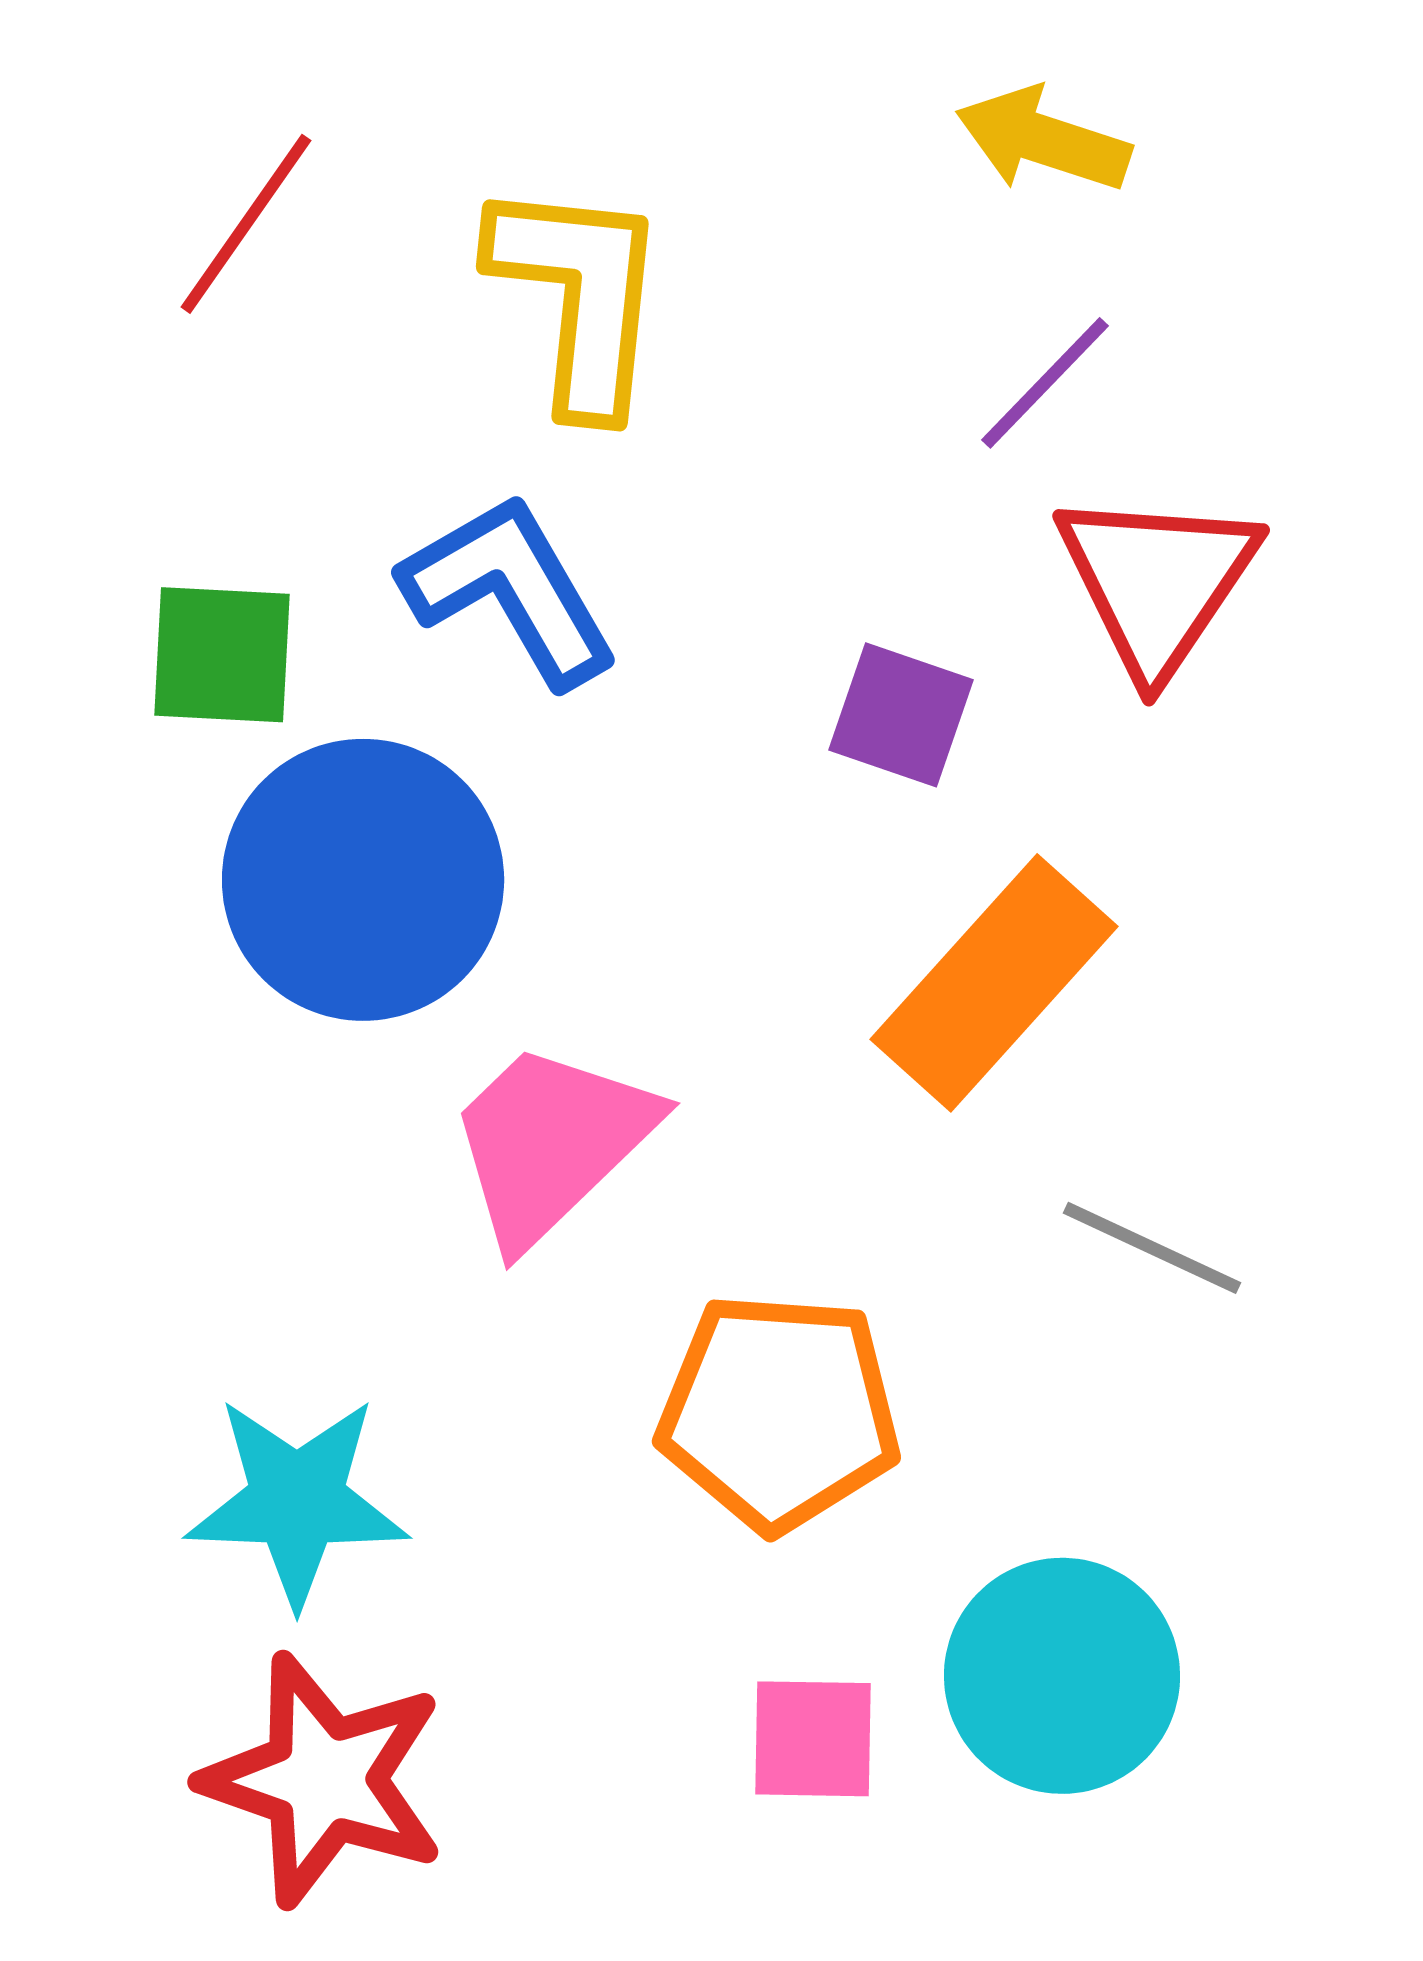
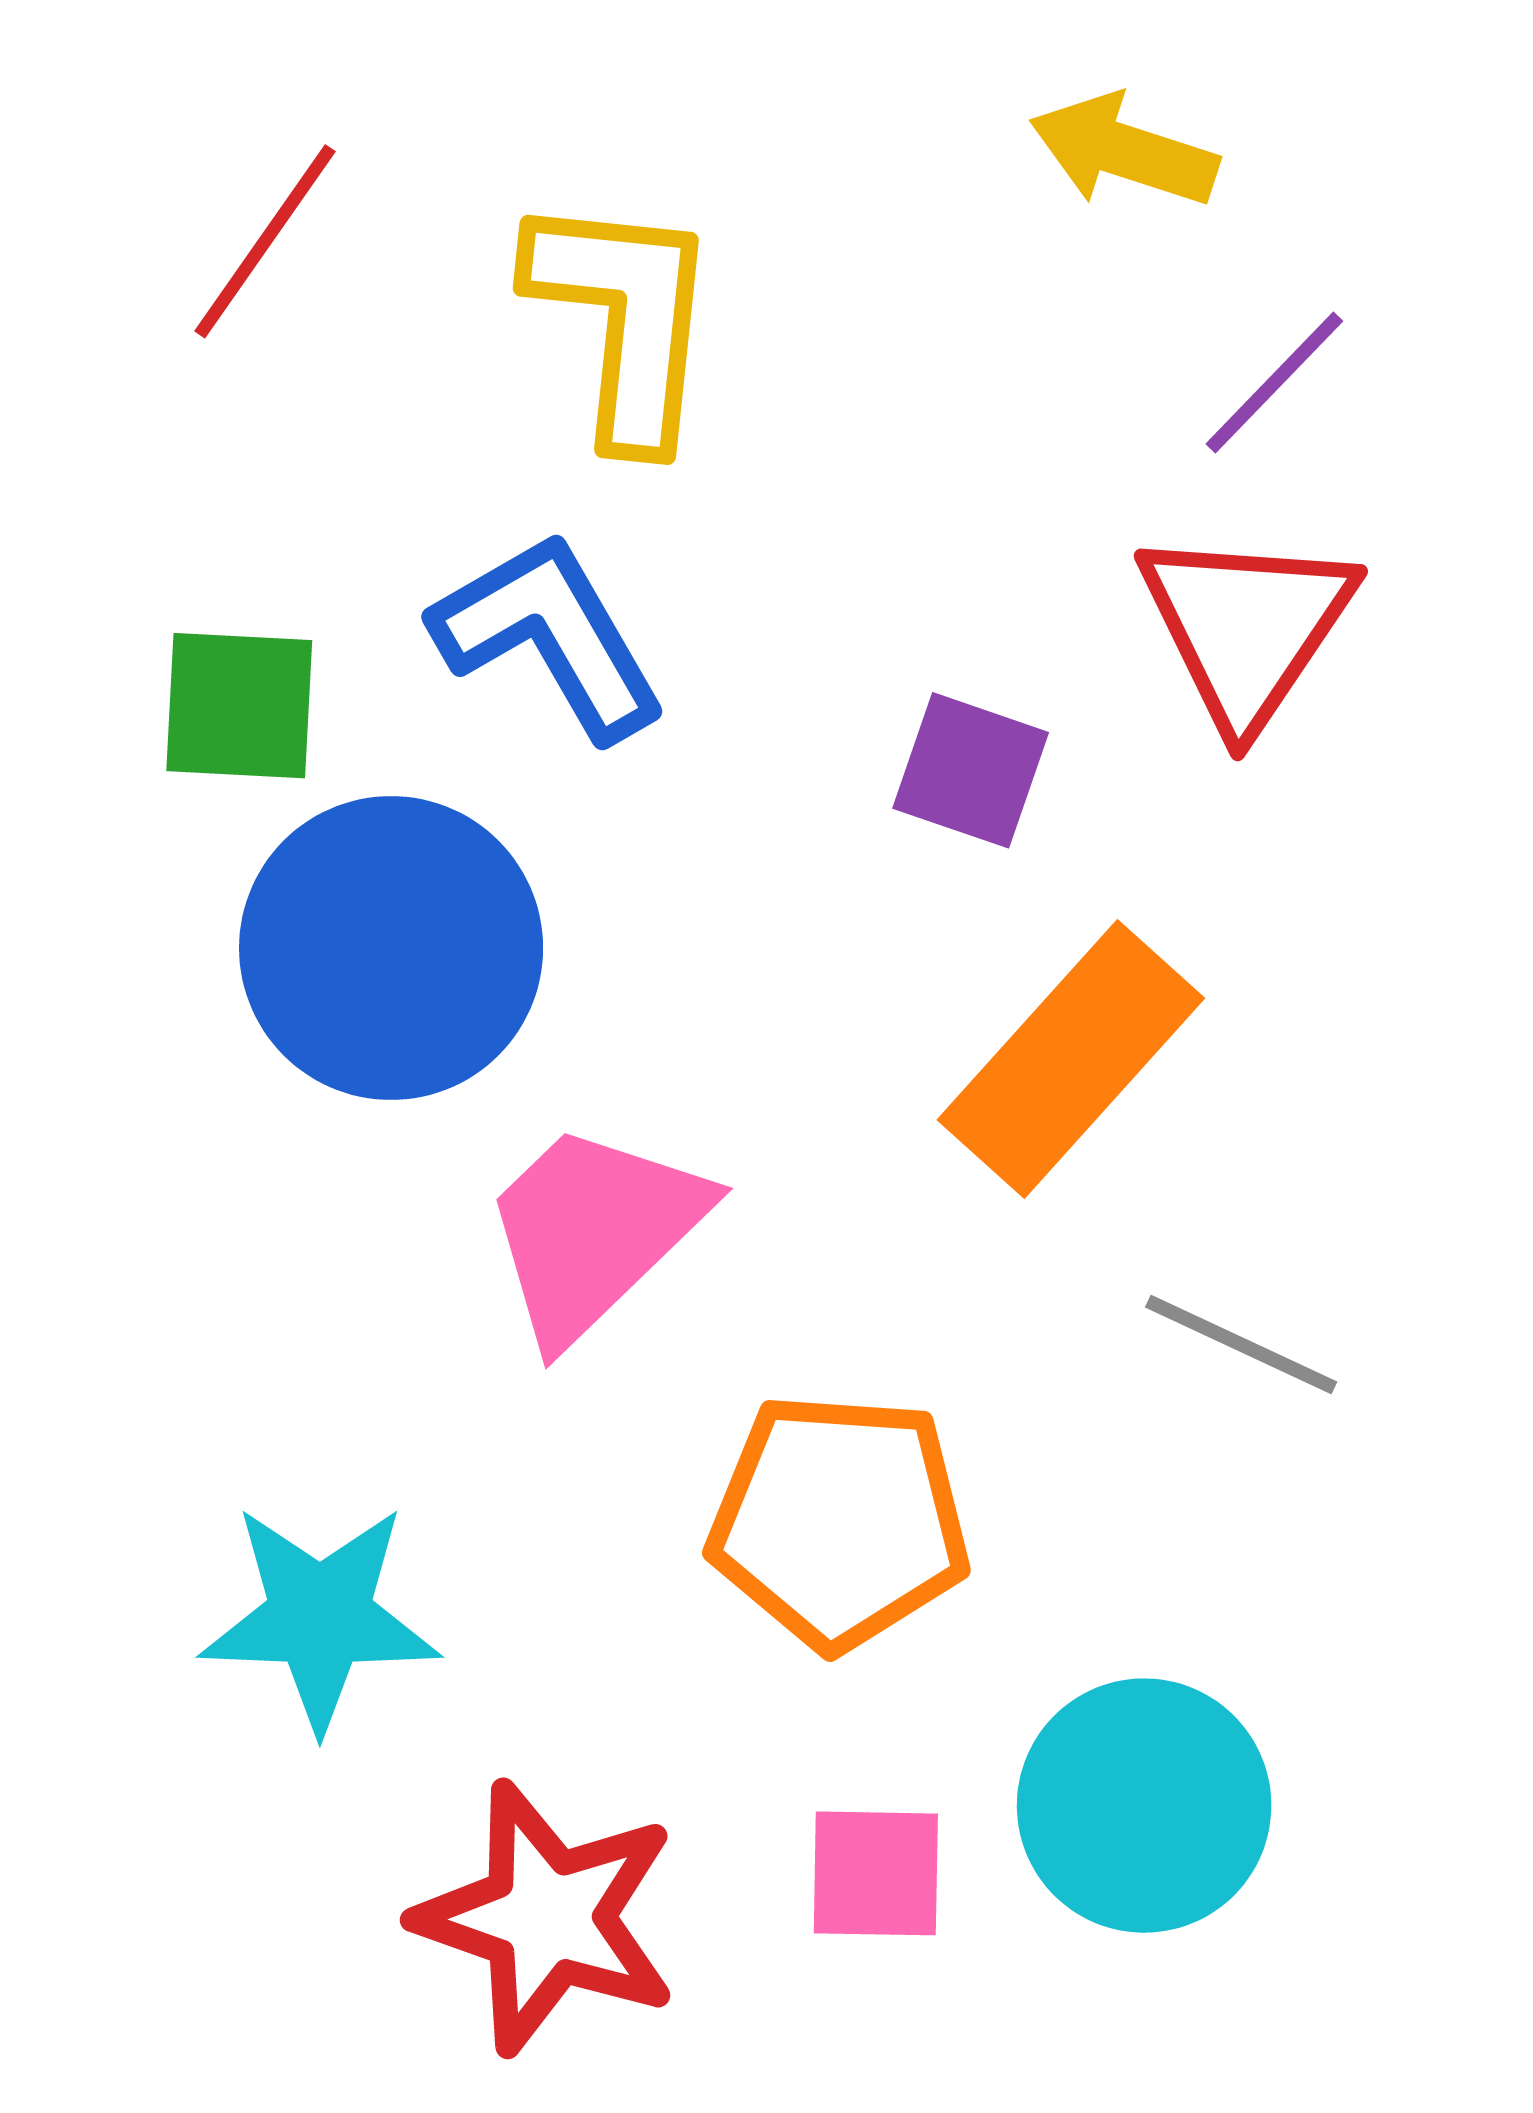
purple line: (1045, 383) -> (1274, 382), moved
red star: (324, 1780) -> (547, 1918), moved

